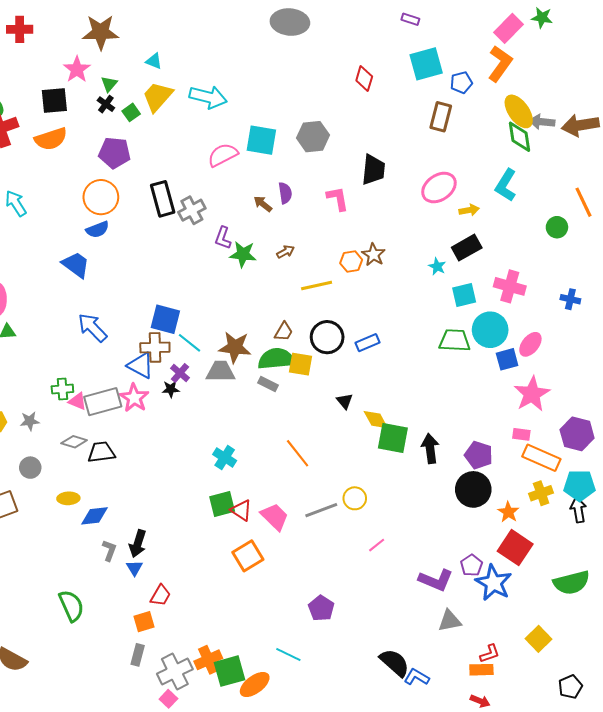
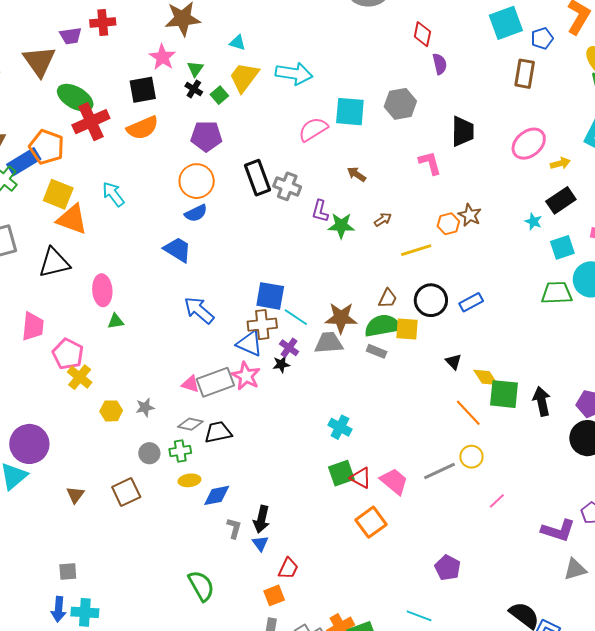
red diamond: (364, 78) -> (422, 34), moved
purple semicircle: (285, 193) -> (440, 64), moved
gray cross: (192, 210) -> (287, 186), turned -36
green cross: (62, 389) -> (180, 451), moved
orange line: (298, 453) -> (468, 413), moved

